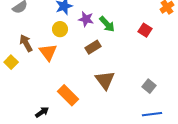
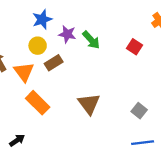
brown rectangle: (93, 47) -> (54, 63), moved
orange rectangle: (68, 95) -> (38, 103), moved

